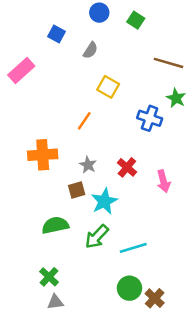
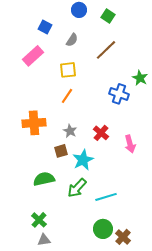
brown line: (168, 63) -> (106, 50), moved, turned -60
pink rectangle: (21, 70) -> (33, 56), moved
yellow square: (108, 87) -> (68, 70), moved, turned -36

